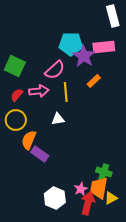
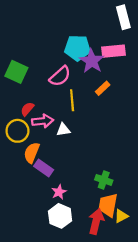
pink arrow: (39, 91) -> (43, 121), moved
red semicircle: (17, 95) -> (27, 109), moved
green cross: (104, 172) -> (104, 180), moved
pink star: (81, 189) -> (59, 192), moved

